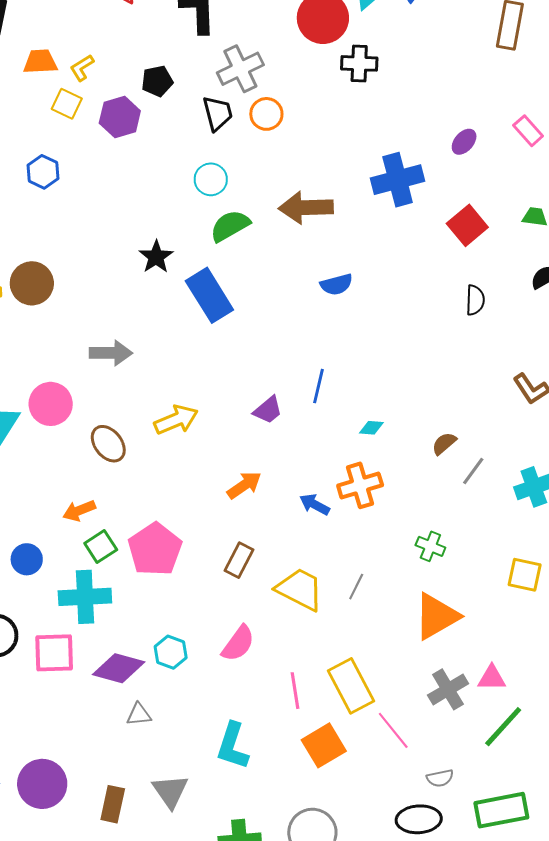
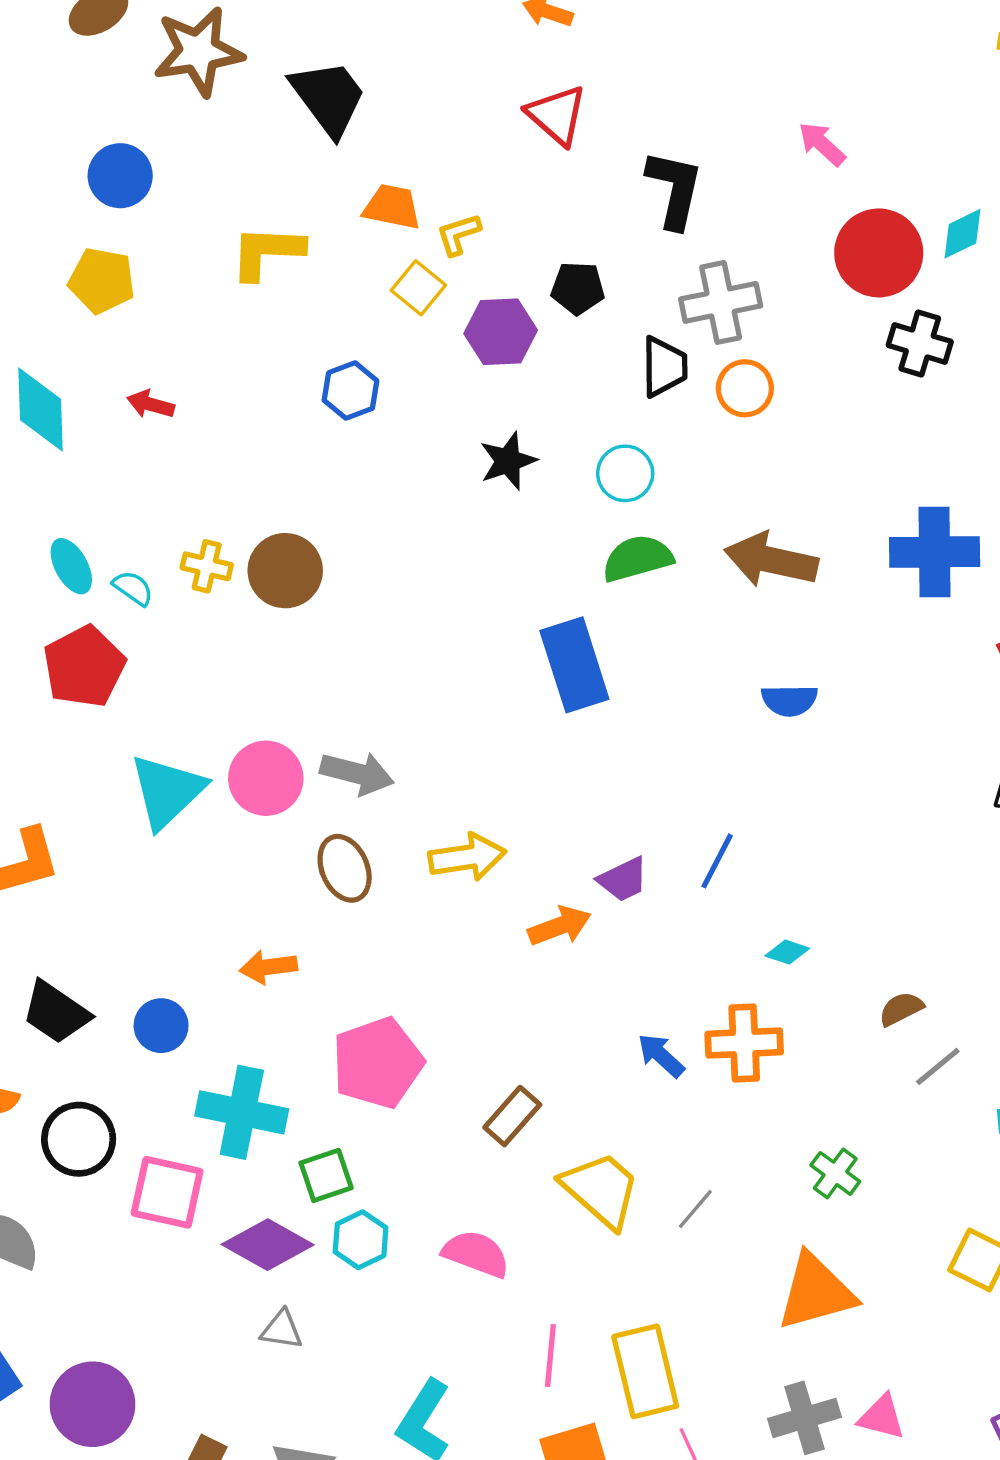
black star: (156, 257) -> (508, 461), moved
gray arrow: (111, 353) -> (357, 773), moved
orange arrow: (244, 485) -> (560, 926), moved
green square: (101, 546) -> (326, 1175), moved
pink semicircle: (238, 644) -> (476, 1254), turned -120

